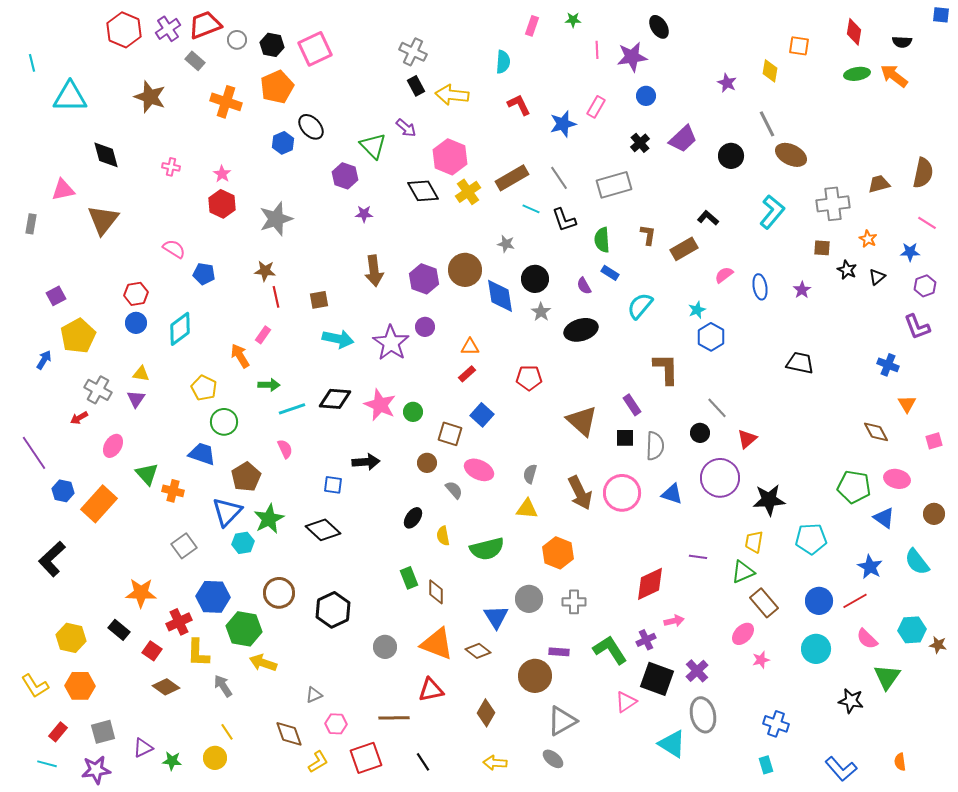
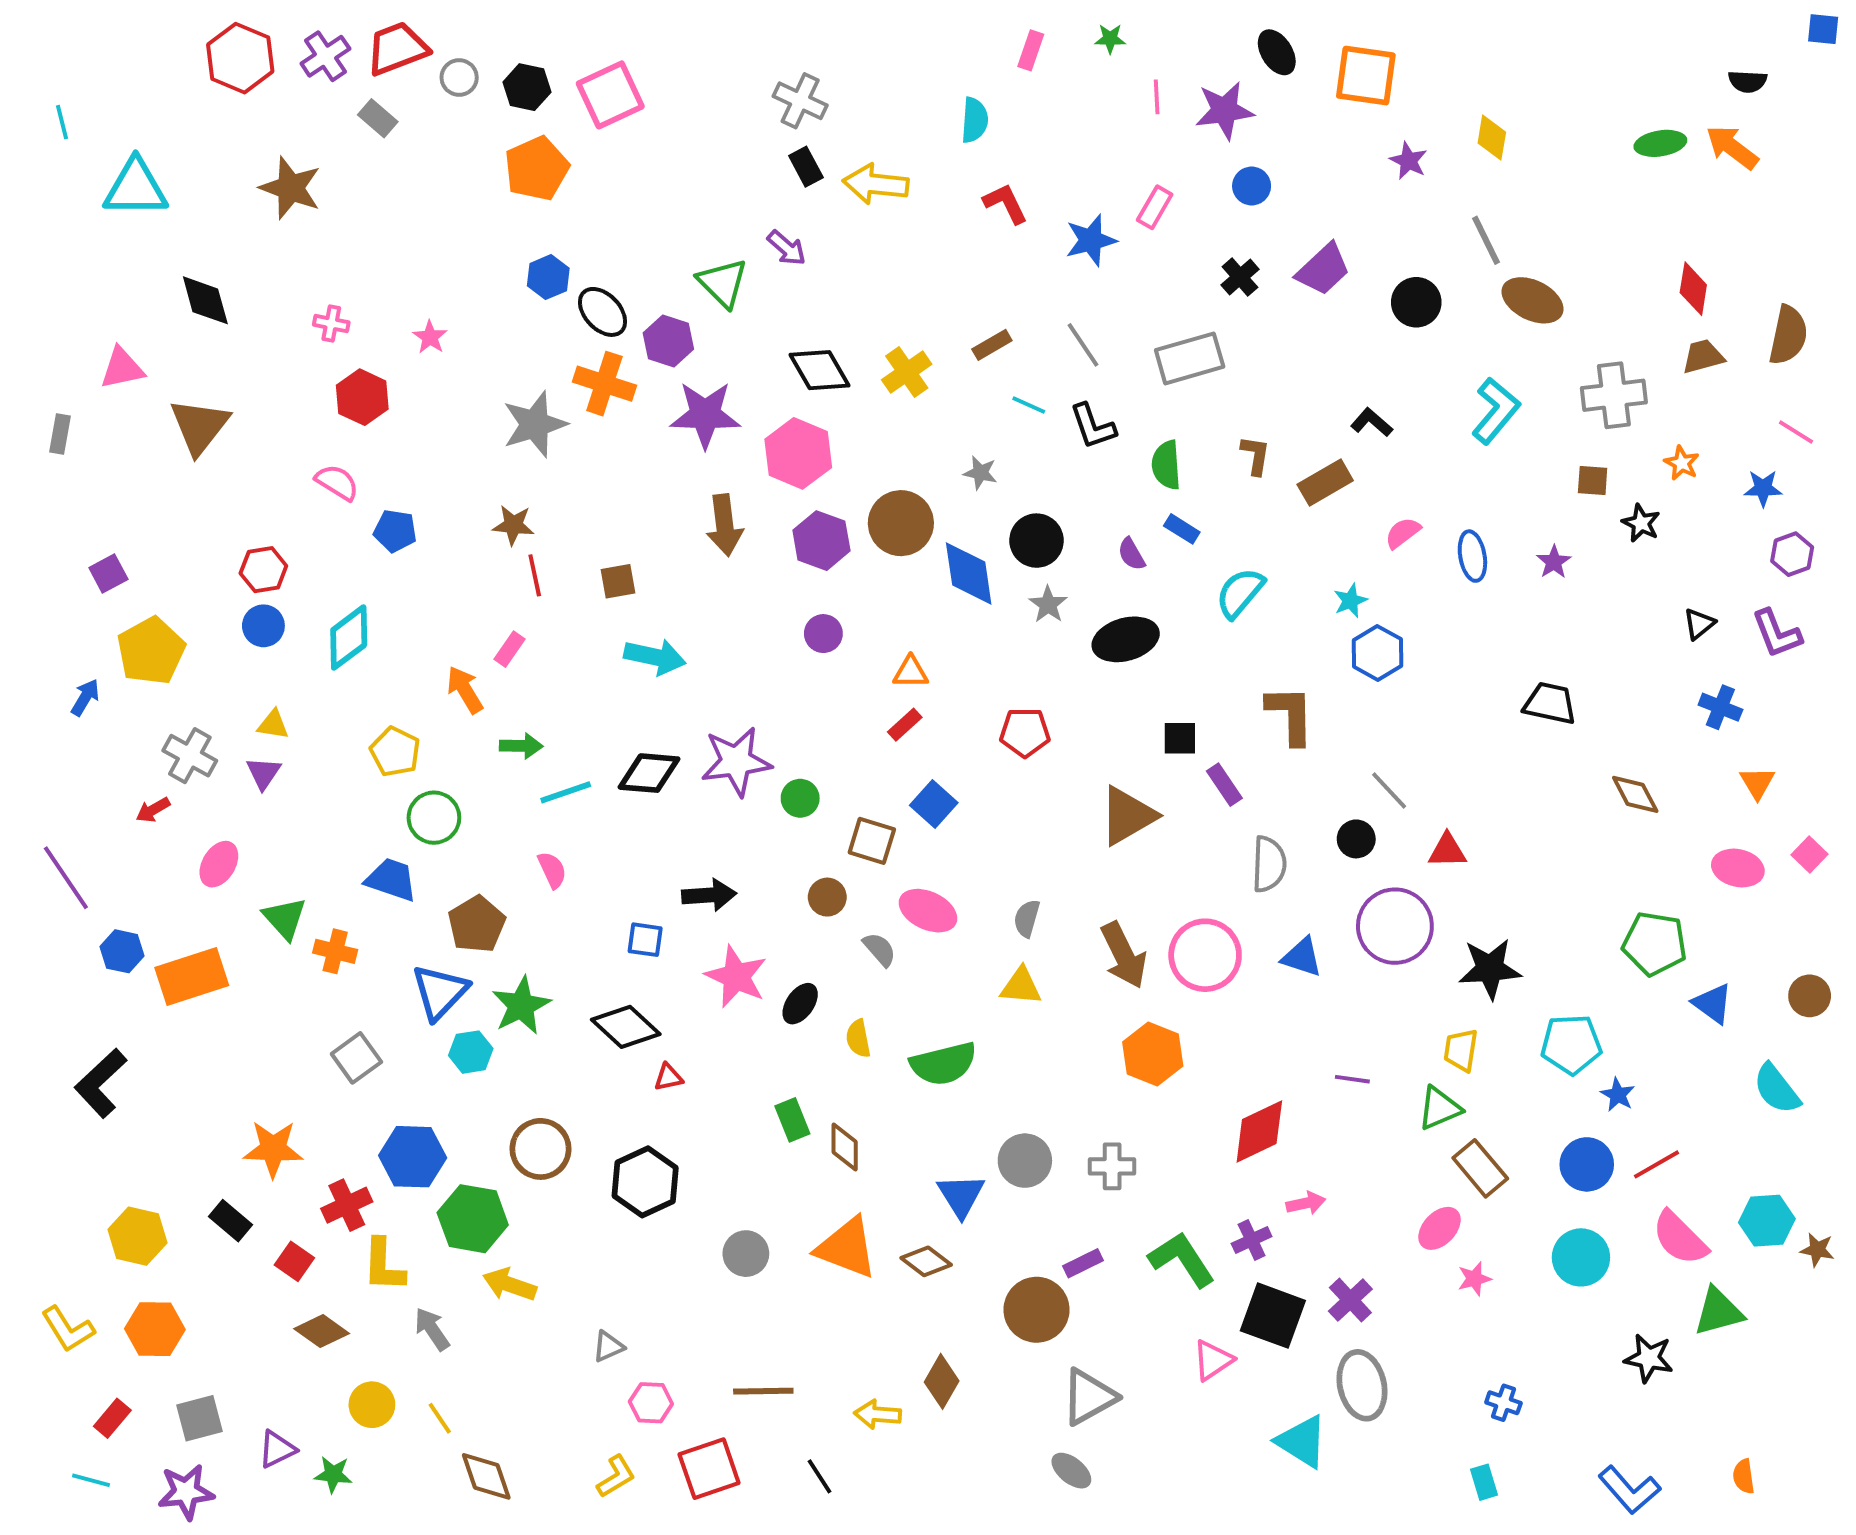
red diamond: (854, 32) -> (1693, 289), moved
orange square: (799, 46) -> (1366, 76), moved, size x1.6
orange cross: (226, 102) -> (604, 384), moved
black ellipse: (311, 127) -> (602, 312), moved
pink hexagon: (450, 157) -> (798, 453), moved
brown rectangle: (512, 178) -> (992, 345), size x0.6
red hexagon: (222, 204) -> (362, 397), moved
purple star: (364, 214) -> (705, 415), size x2.0
black triangle: (877, 277) -> (1699, 624), moved
purple star: (391, 343) -> (736, 761), moved, turned 30
pink star: (380, 405) -> (736, 976), moved
brown triangle: (582, 421) -> (1128, 816), turned 48
brown diamond: (876, 432) -> (1635, 794), moved
black square: (625, 438) -> (1180, 738), moved
red triangle: (747, 439) -> (1447, 851), turned 40
pink square: (934, 441) -> (1810, 854), turned -30
pink ellipse: (897, 479) -> (1738, 868), moved
orange rectangle: (99, 504) -> (192, 976), turned 30
orange hexagon: (558, 553) -> (1153, 1054), moved
blue star: (870, 567) -> (1618, 1095), moved, size x0.7
pink semicircle: (867, 639) -> (1680, 1238), size x1.4
purple rectangle: (559, 652) -> (1083, 1263), turned -30
green triangle: (887, 677) -> (1718, 1312), turned 40
red triangle: (431, 690) -> (668, 1077), moved, size x0.6
blue cross: (776, 724) -> (1503, 1403), size x0.7
brown diamond: (289, 734) -> (486, 1476), moved
yellow circle: (215, 758) -> (372, 1405), moved
yellow arrow: (495, 763) -> (878, 1414), moved

